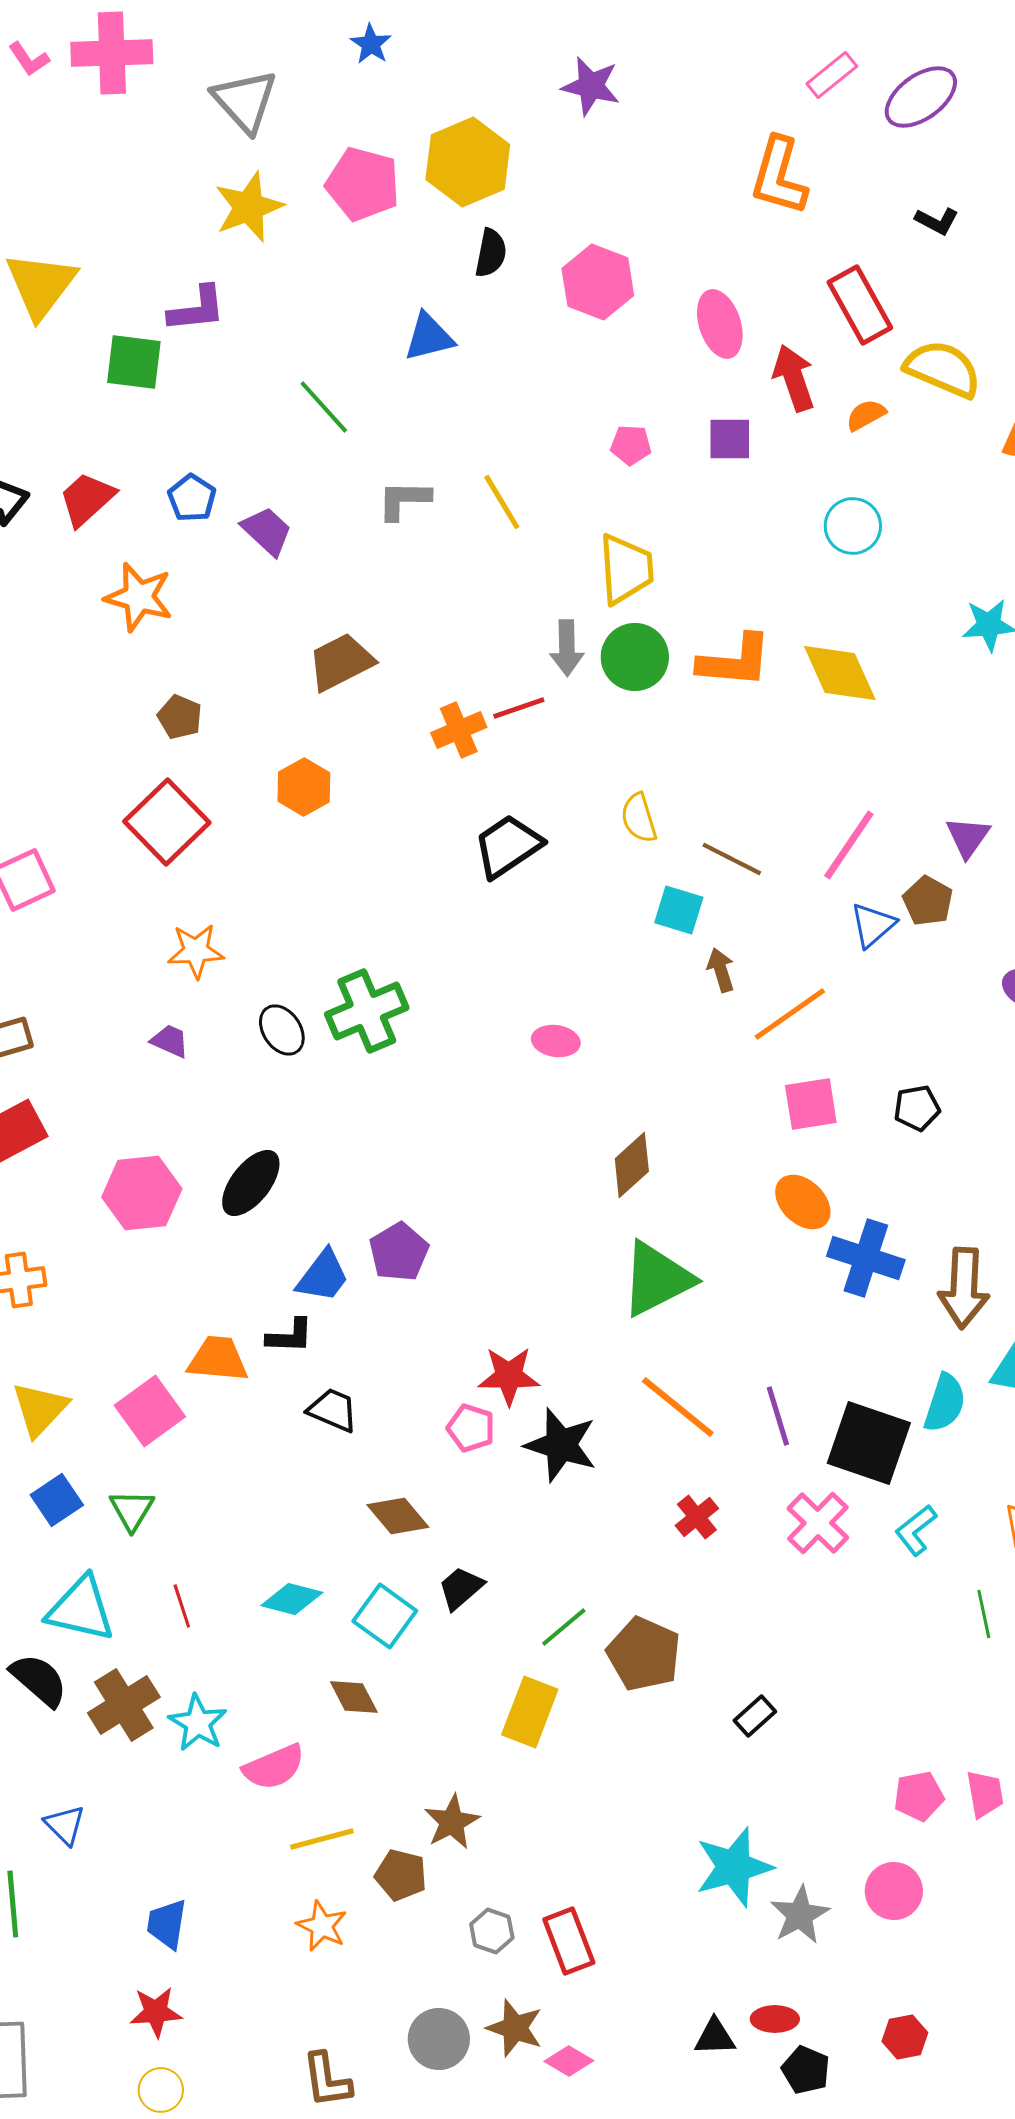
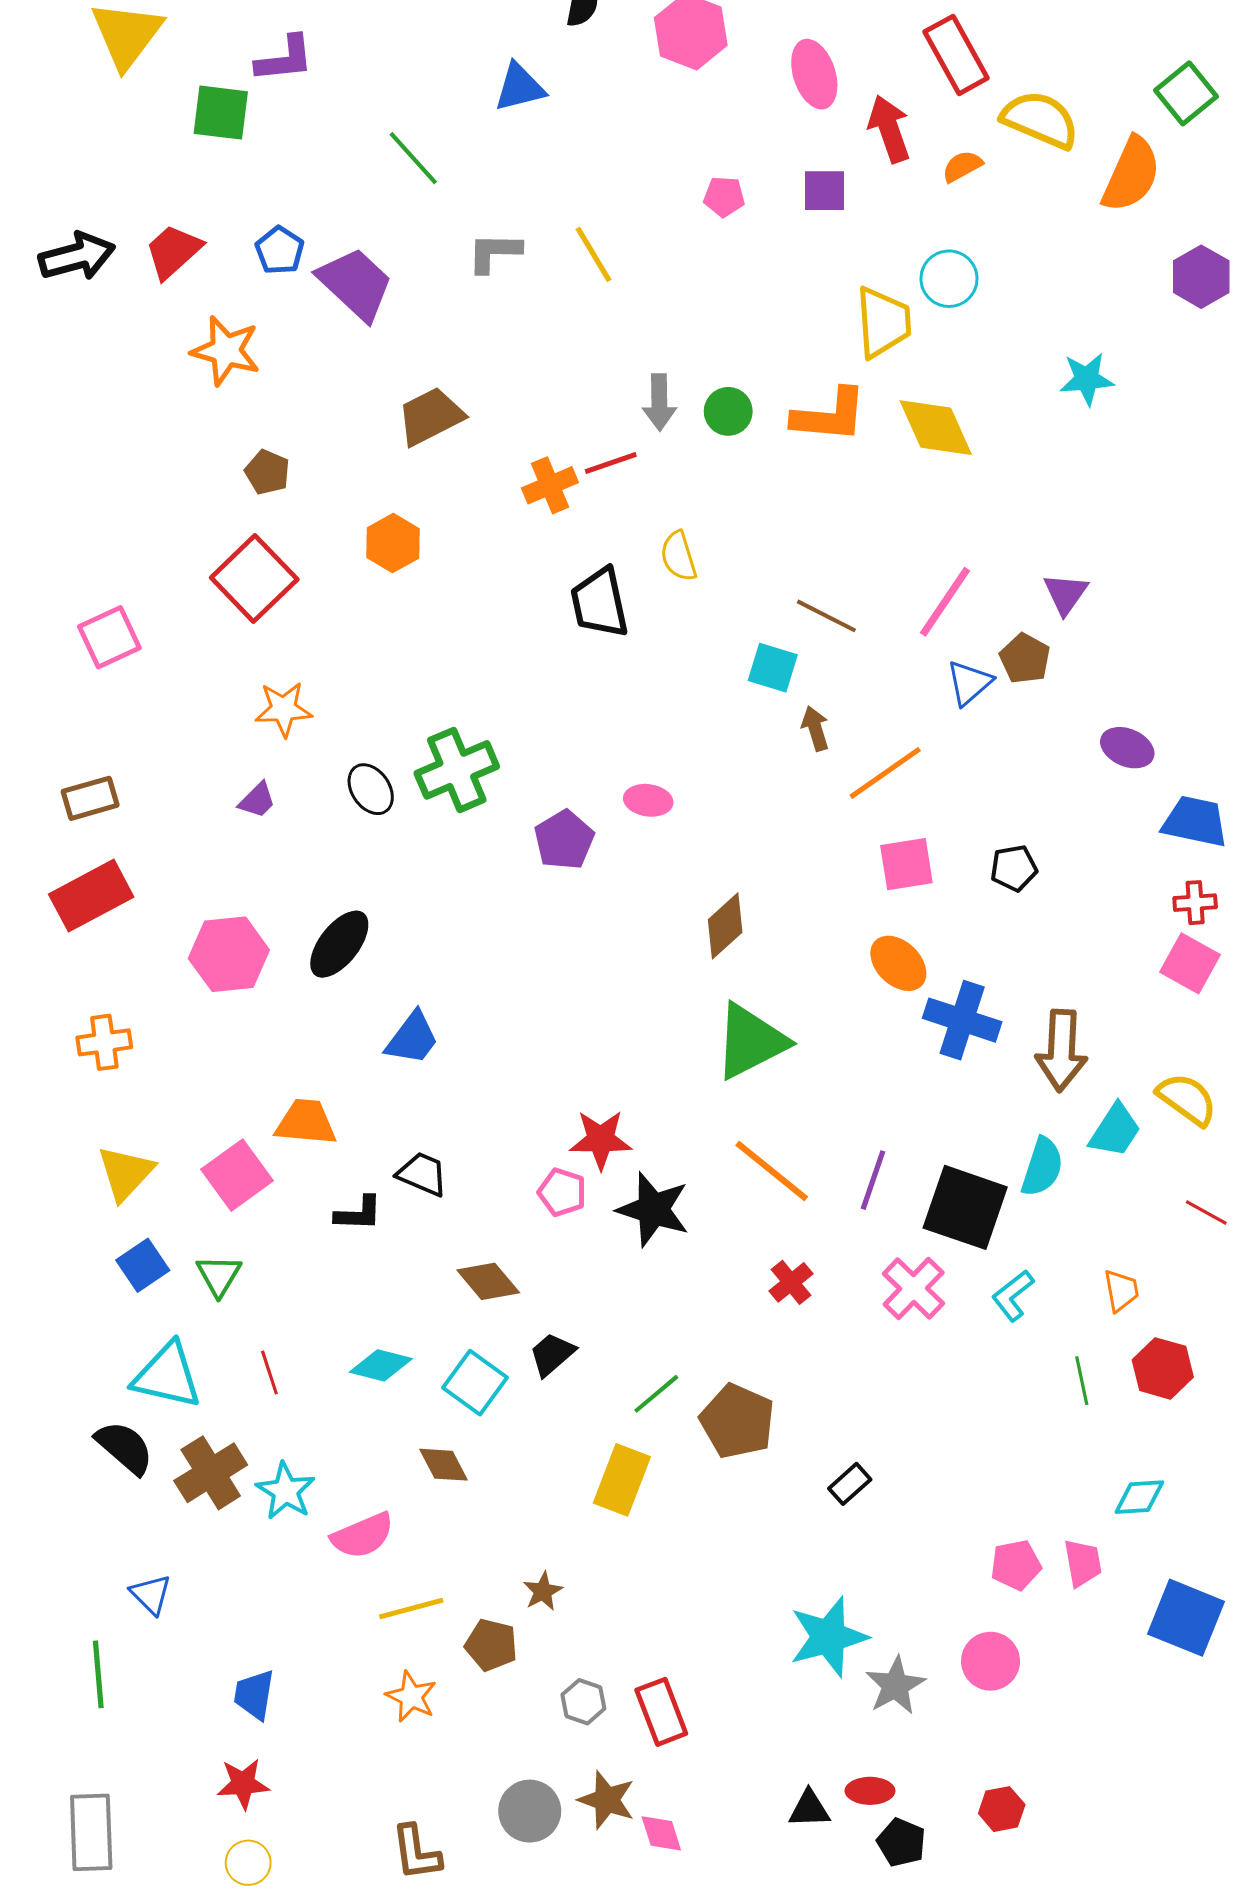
purple trapezoid: (267, 531) -> (355, 284), size x1.5
yellow trapezoid: (626, 569) -> (883, 322), moved
green circle: (635, 657) -> (728, 411), size x0.7
yellow semicircle: (639, 818) -> (679, 556), moved
black trapezoid: (508, 846) -> (600, 603), turned -68
purple trapezoid: (170, 1041) -> (257, 800), turned 111
purple pentagon: (399, 1252) -> (564, 840), moved
black L-shape: (290, 1336) -> (359, 1214), moved
purple line: (778, 1416) -> (873, 1180), turned 36
brown star: (452, 1822) -> (543, 1591), size x0.7
pink diamond: (569, 2061) -> (661, 1833), turned 42

